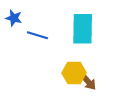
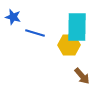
yellow hexagon: (74, 73) -> (69, 45), moved

